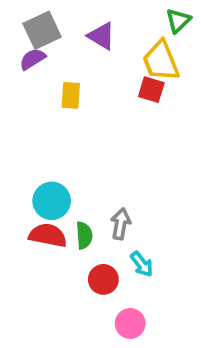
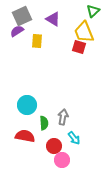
yellow rectangle: (71, 95) -> (37, 41), moved
red semicircle: (48, 235) -> (25, 136), moved
pink circle: (130, 323) -> (62, 160), moved

